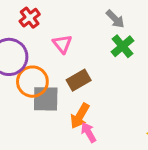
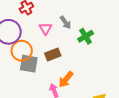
gray arrow: (115, 19) -> (65, 22), moved
orange arrow: (80, 116) -> (66, 79), moved

